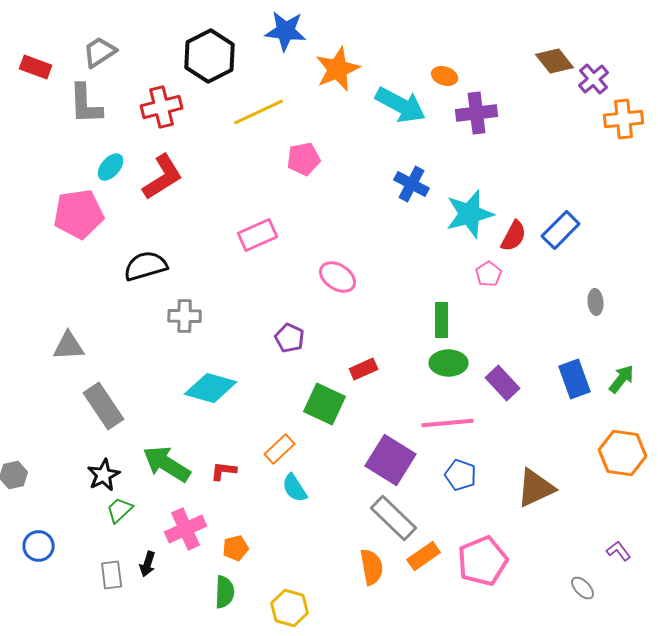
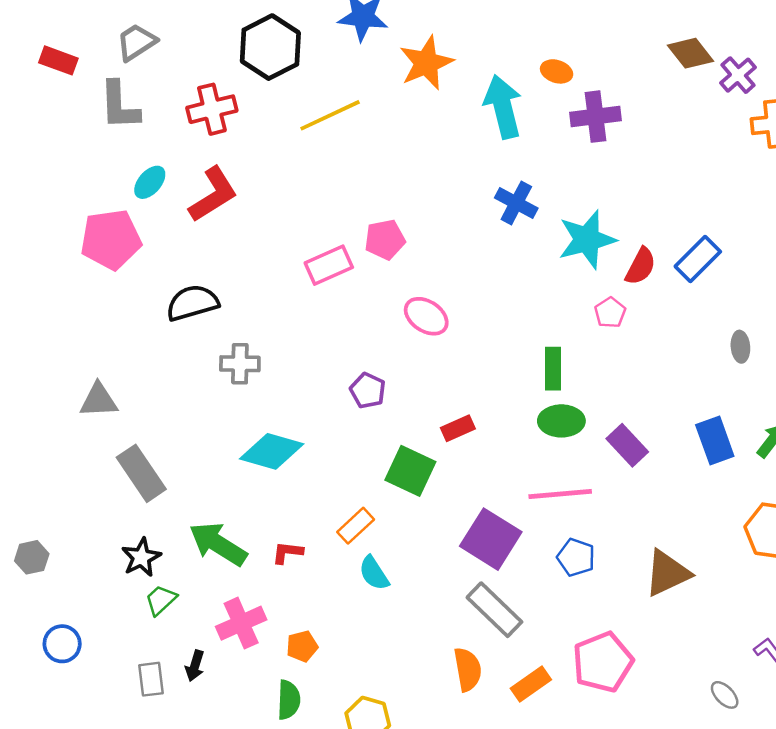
cyan arrow: (401, 105) -> (503, 107), turned -132
pink pentagon: (304, 159) -> (385, 240), moved
orange rectangle: (424, 556) -> (531, 684), moved

